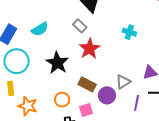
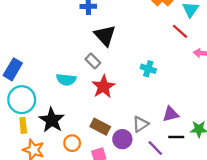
cyan semicircle: (40, 29) -> (66, 80), moved, turned 36
black star: (57, 63) -> (52, 120), moved
yellow rectangle: (11, 88) -> (23, 125), moved
purple line: (137, 103) -> (155, 148), turned -56

